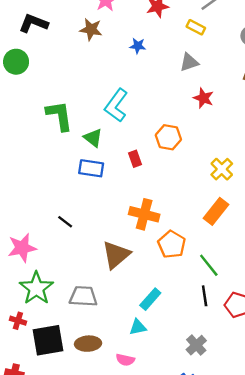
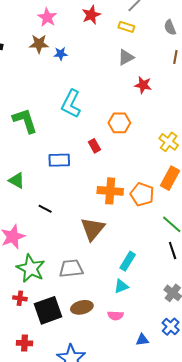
blue star: (138, 46) -> (61, 54), moved
green triangle: (93, 138) -> (17, 181), moved
orange pentagon: (172, 244) -> (142, 194), moved

